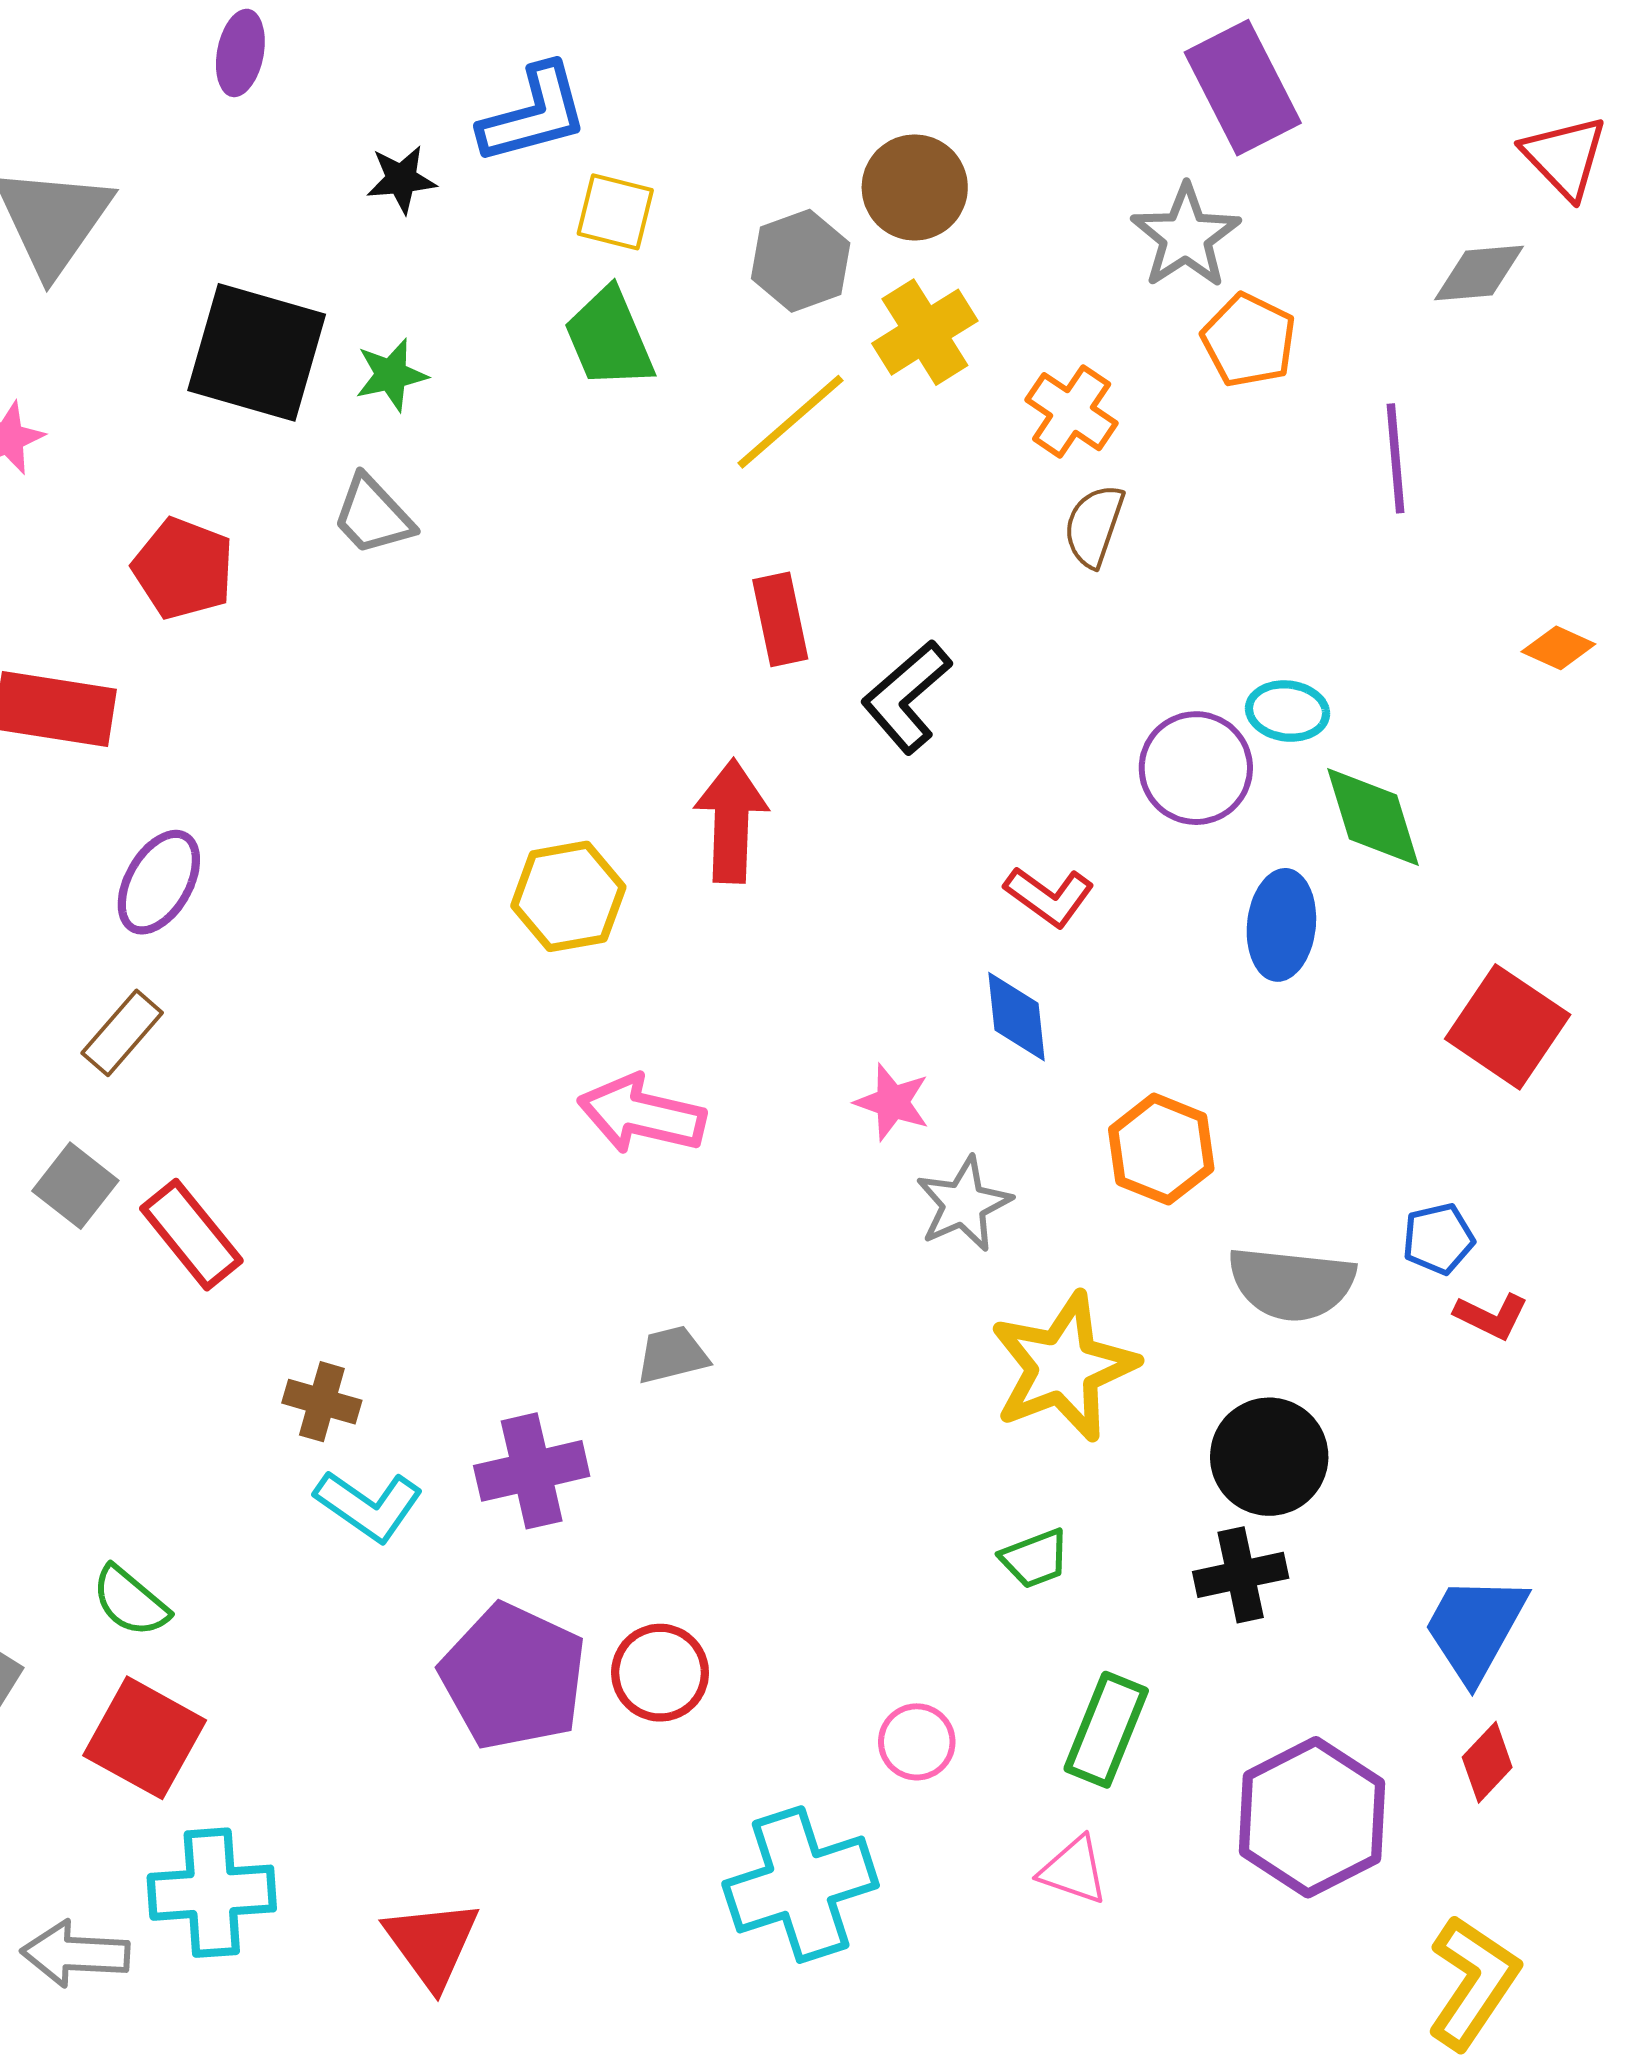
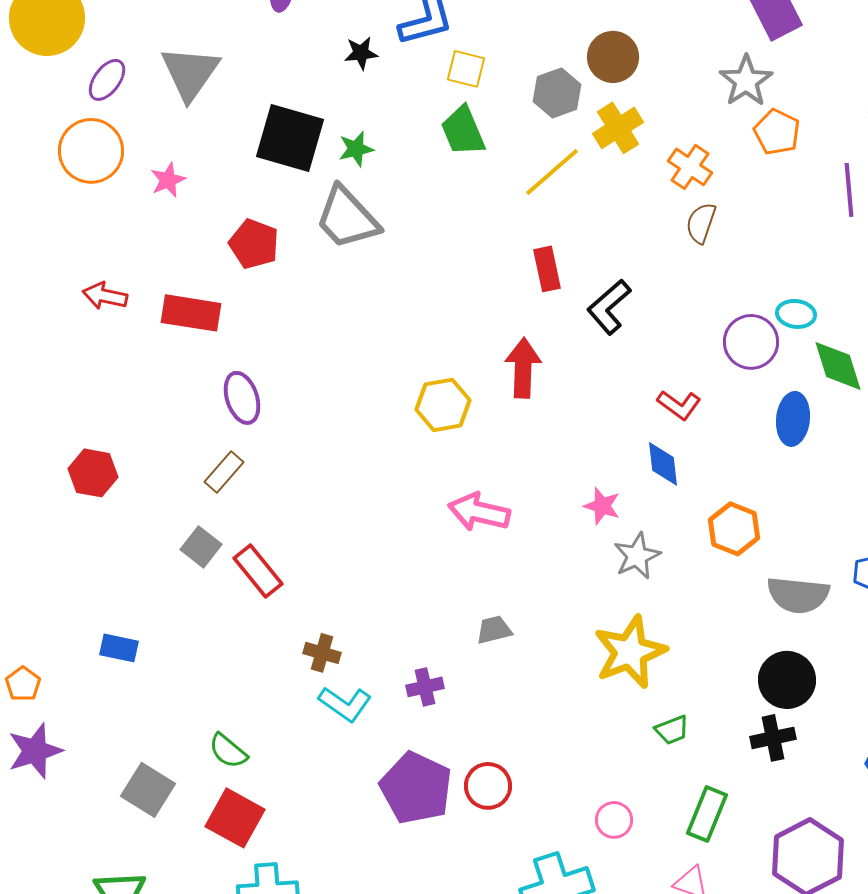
gray trapezoid: (373, 515) -> (347, 218), size x1.6
purple ellipse: (159, 882) -> (242, 398), turned -48
yellow star: (1063, 1367) -> (630, 652), moved
purple cross: (532, 1471) -> (425, 687), size x0.7

